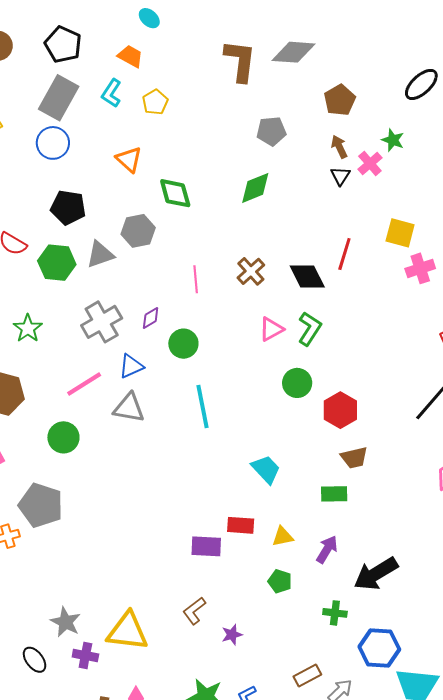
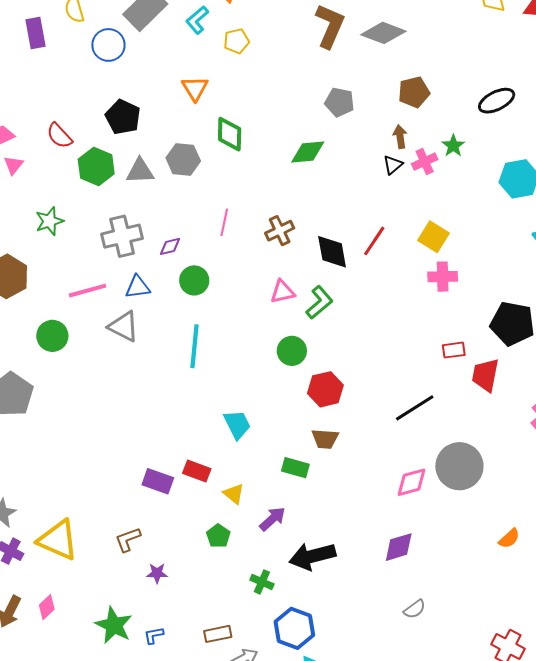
blue circle: (53, 143) -> (108, 45), moved
yellow triangle: (283, 537) -> (234, 494), turned 35

